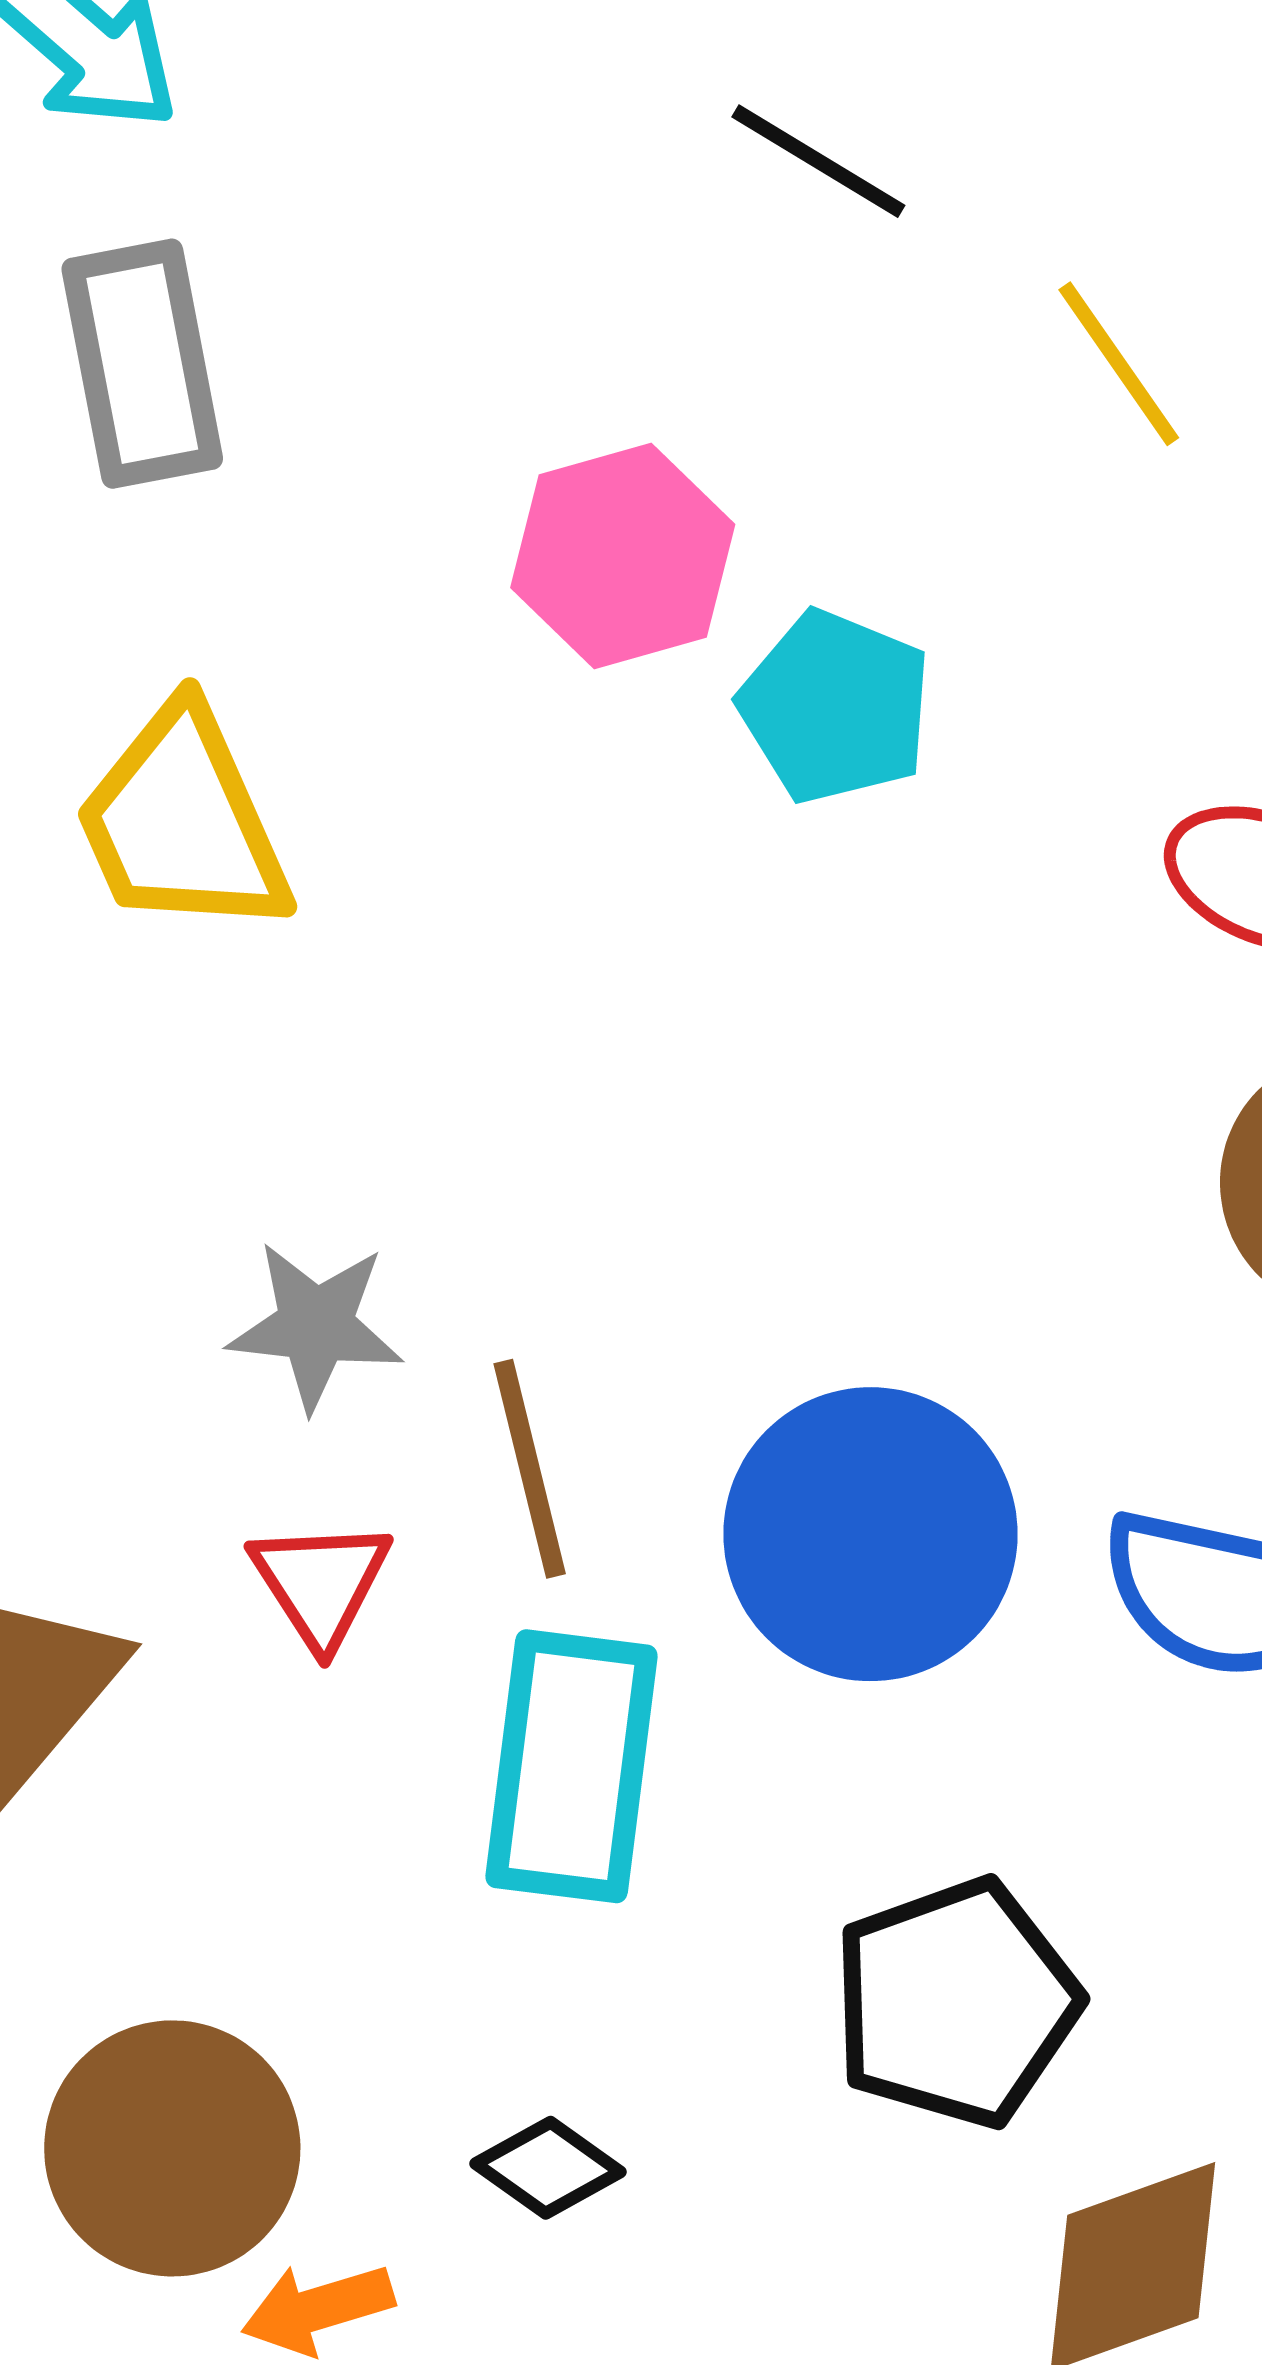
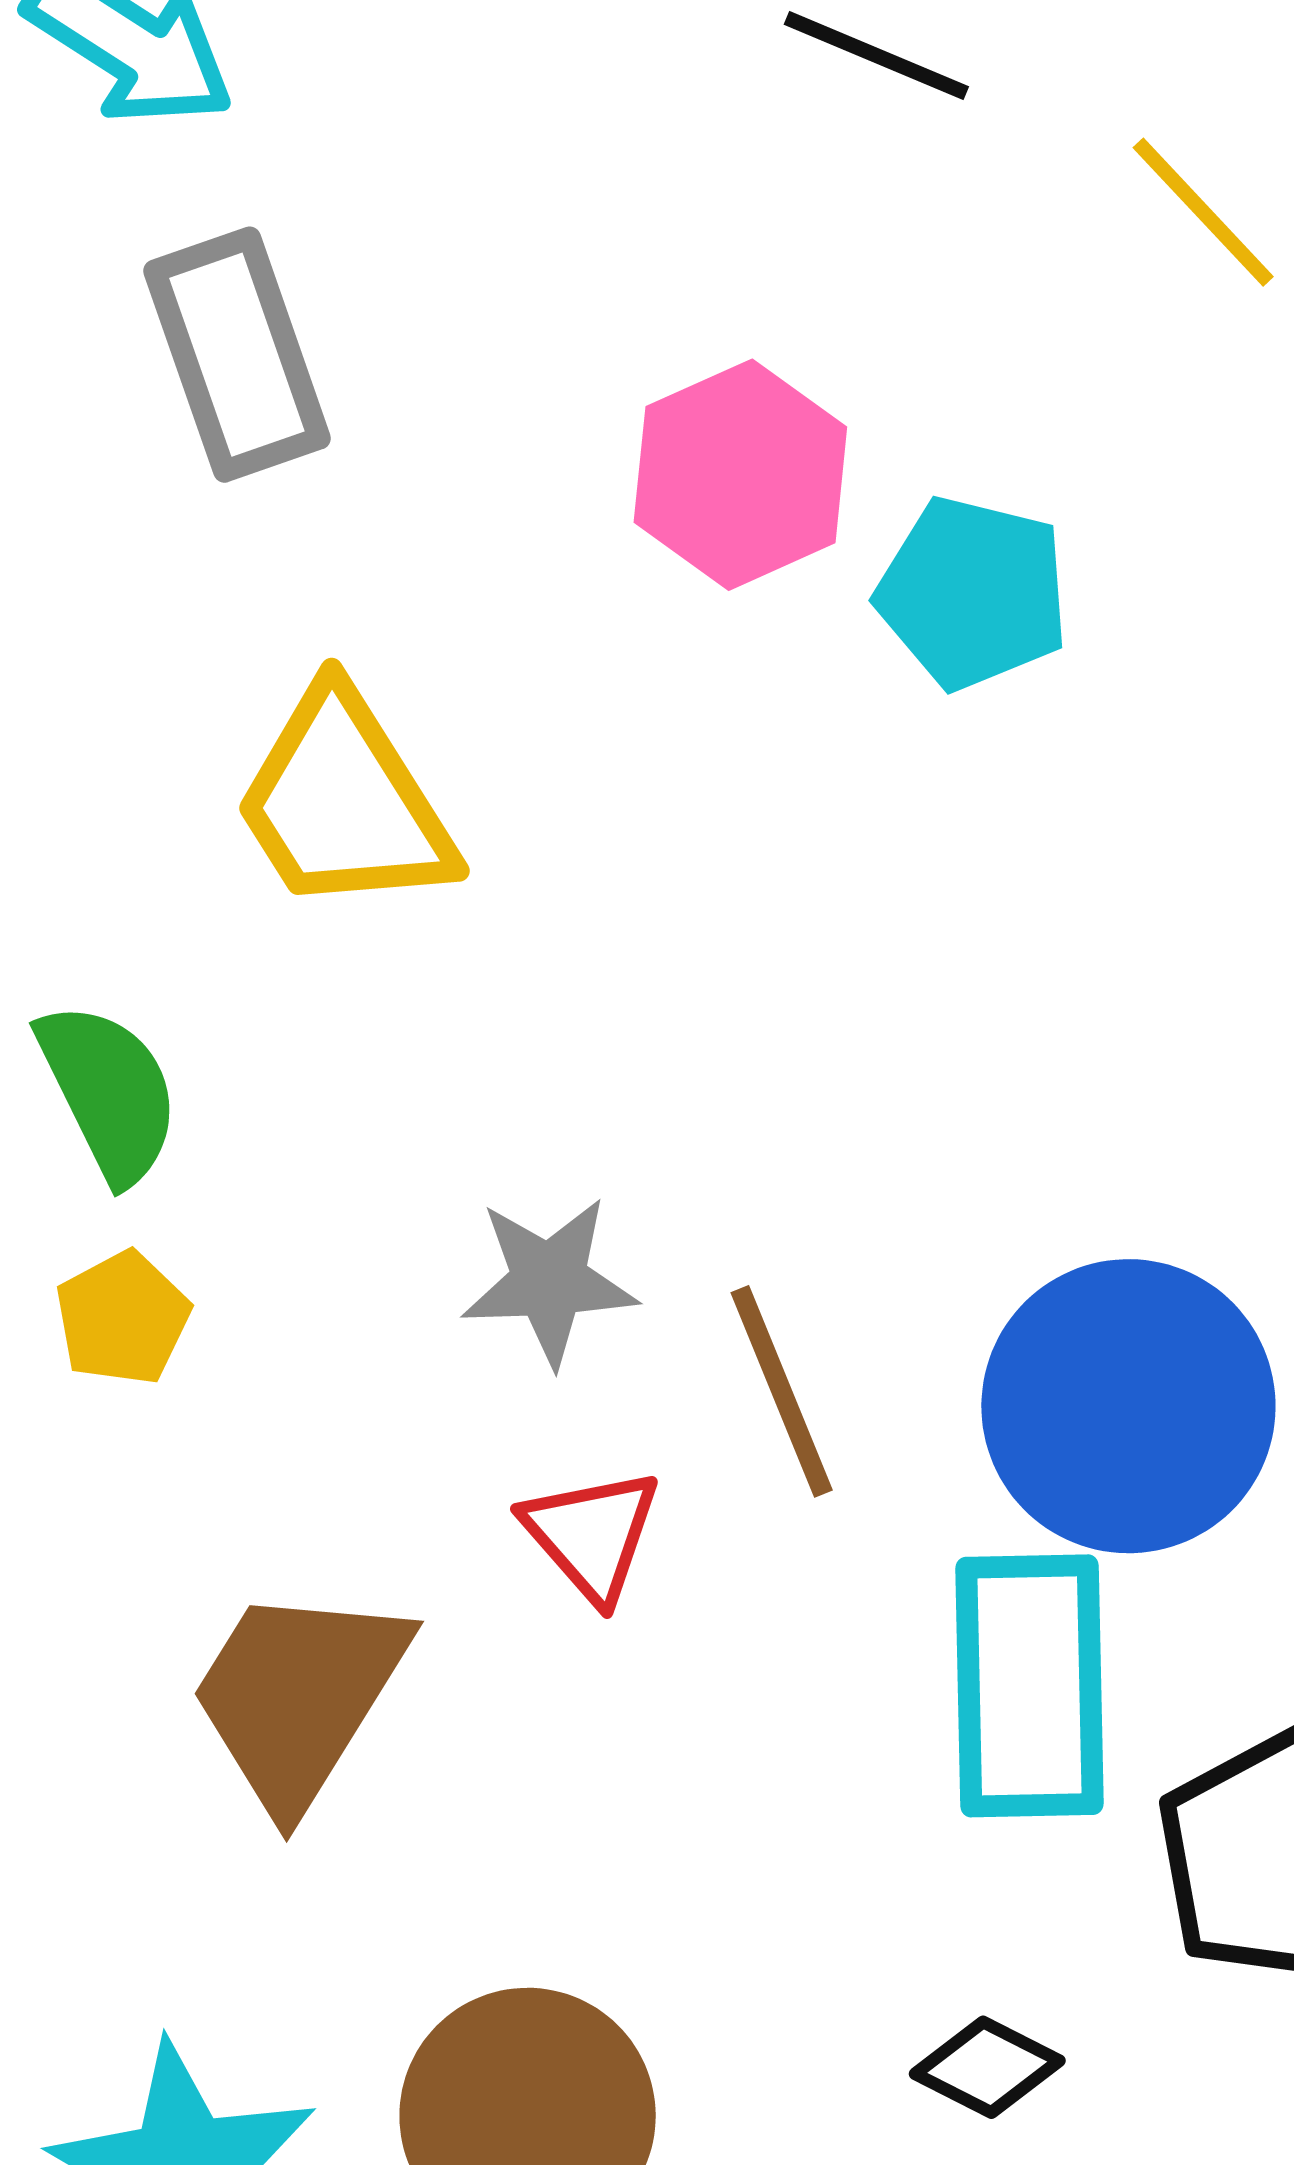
cyan rectangle: (572, 1766) -> (1030, 1686), moved
black diamond: (548, 2168) -> (987, 2067), moved

